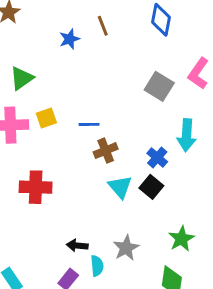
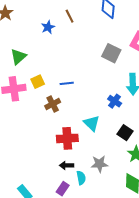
brown cross: (106, 151) -> (53, 104), moved
red cross: (36, 187) -> (67, 138), moved
black square: (151, 187) -> (125, 133), moved
gray star: (126, 248) -> (99, 164), turned 30

